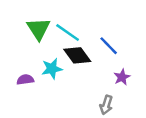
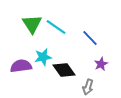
black diamond: (77, 55) -> (64, 70), moved
purple semicircle: (25, 80) -> (21, 66), size x1.5

